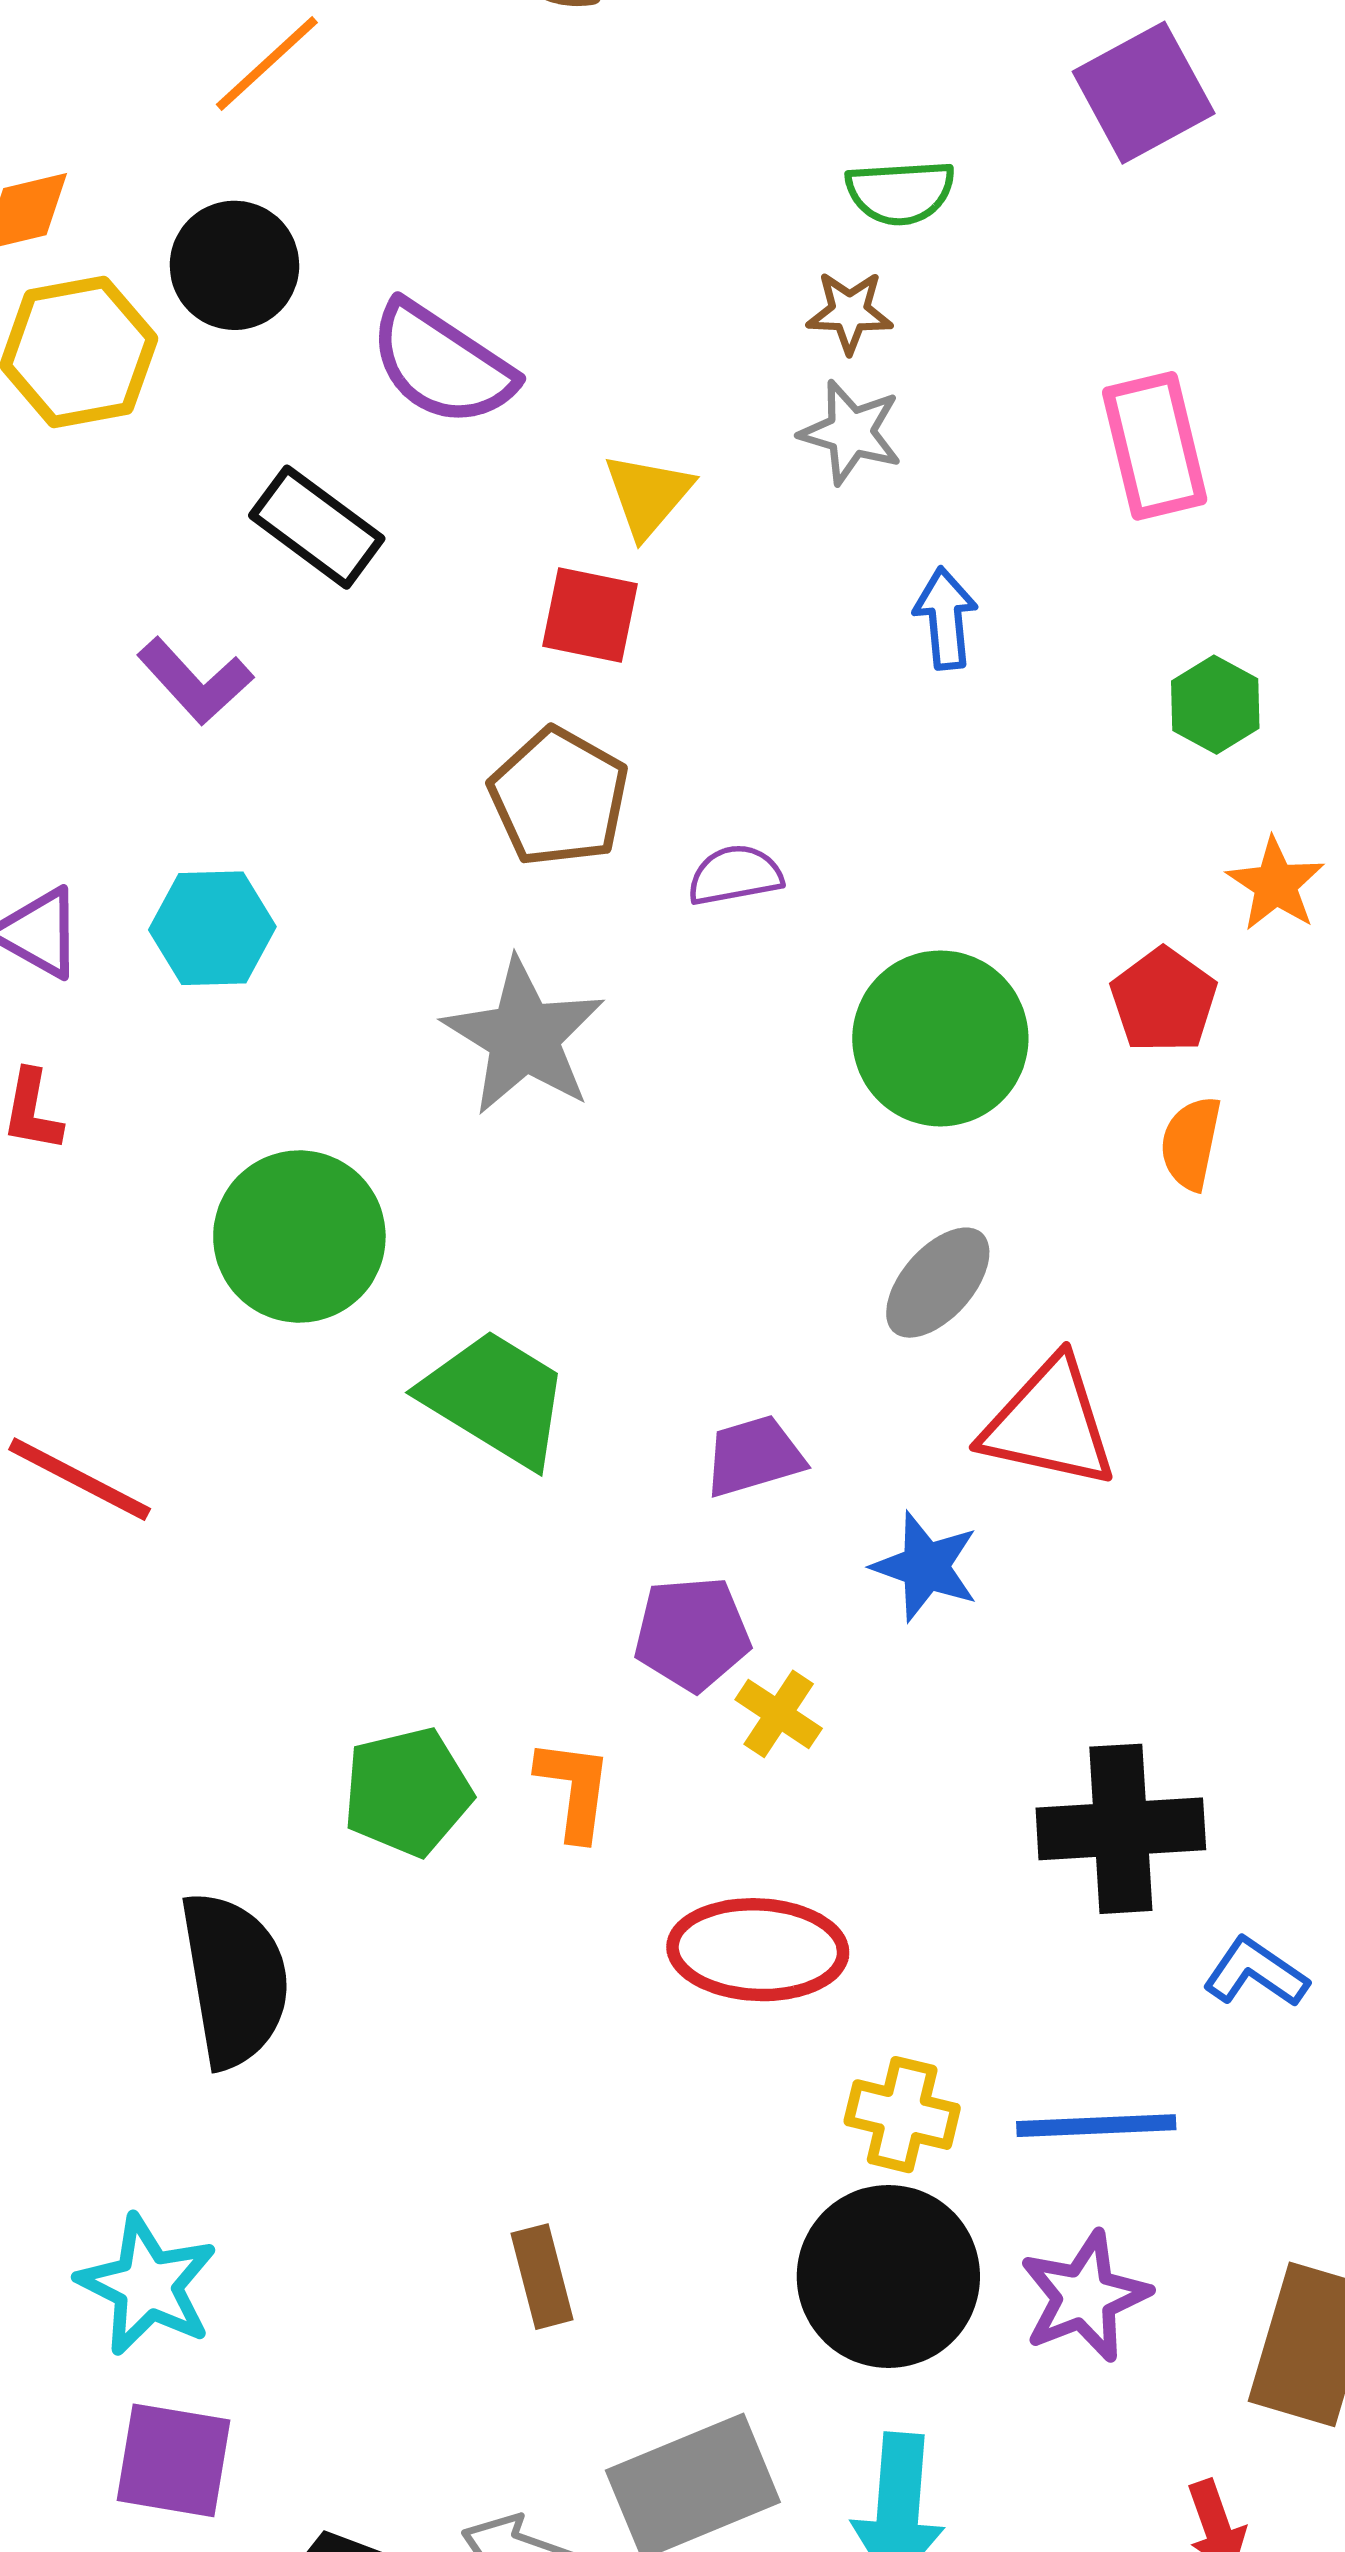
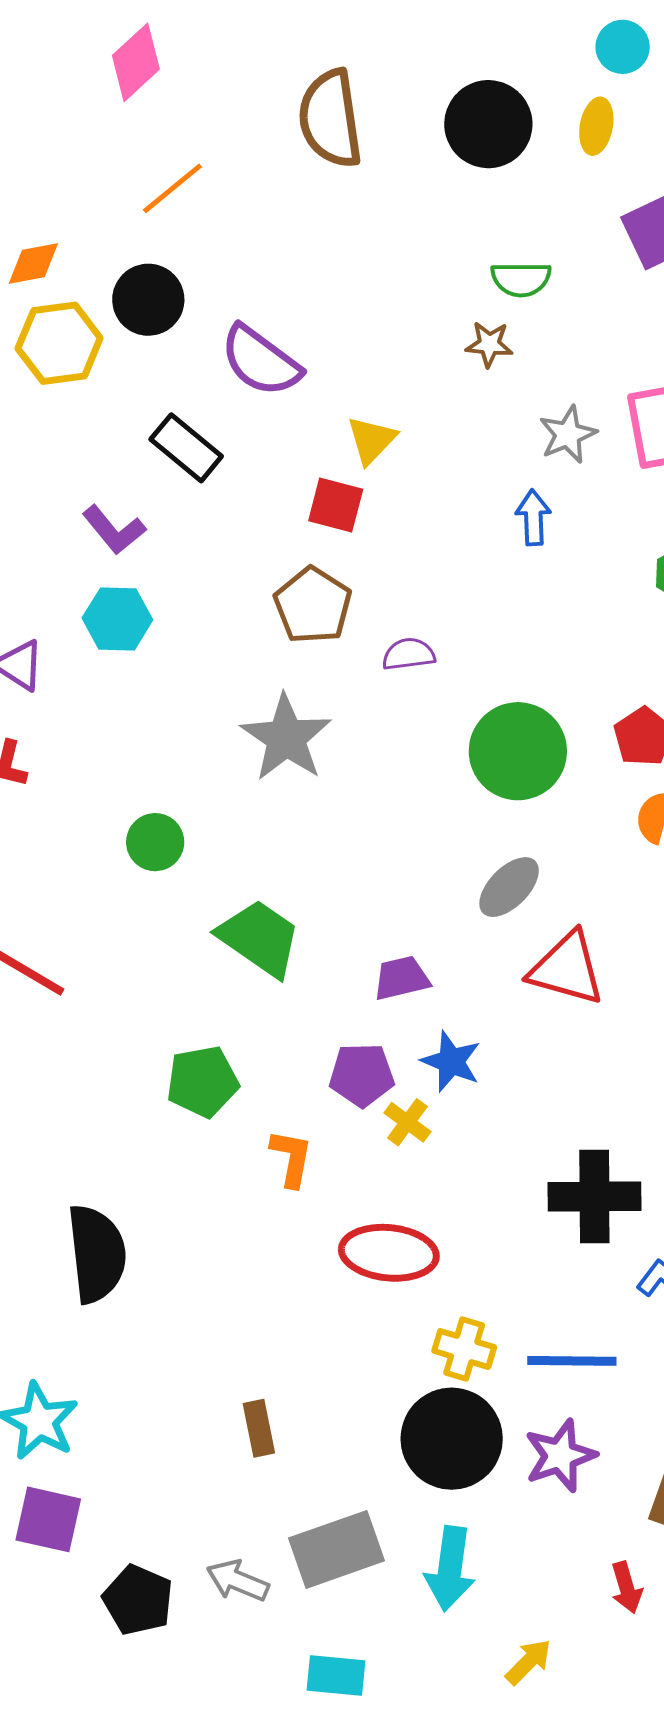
gray star: (851, 432) -> (568, 434), moved, turned 30
cyan hexagon: (212, 928) -> (117, 619), moved
green circle: (299, 1236) -> (155, 842), size x0.6
blue star: (925, 1567) -> (451, 1061), moved
green pentagon: (407, 1792) -> (203, 1082), moved

